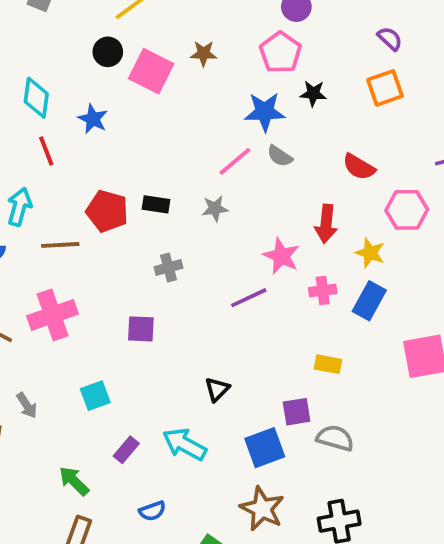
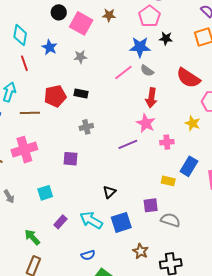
red semicircle: (359, 167) -> (188, 78), size x1.4
gray star: (215, 209) -> (80, 57), moved
red pentagon: (107, 211) -> (55, 96), turned -30
red arrow: (326, 224) -> (151, 98), moved
blue rectangle: (369, 301) -> (189, 166), moved
blue square: (265, 448) -> (121, 222), moved
brown star: (262, 509) -> (141, 251), moved, size x0.7
blue semicircle: (152, 511) -> (88, 255), moved

